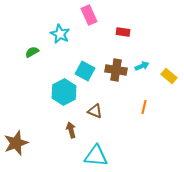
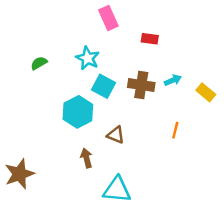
cyan star: (60, 34) -> (88, 58), moved

